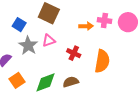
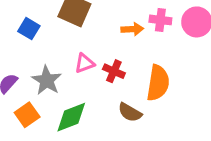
pink triangle: (49, 41) -> (85, 63), moved
gray star: (28, 45) -> (47, 80), moved
brown semicircle: (71, 82) -> (130, 112), moved, turned -133

